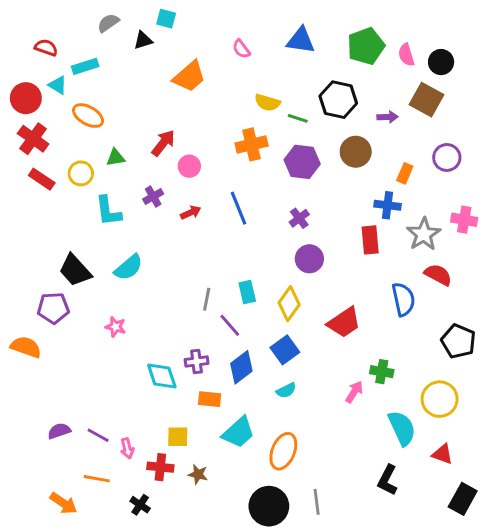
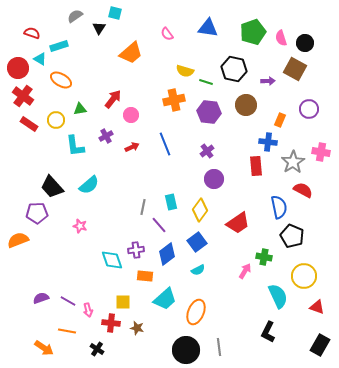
black triangle: (143, 40) -> (99, 28), turned -40
black pentagon: (458, 341) -> (292, 236), moved
orange semicircle: (26, 347) -> (18, 240), turned -40
red triangle: (442, 454) -> (317, 307), moved

